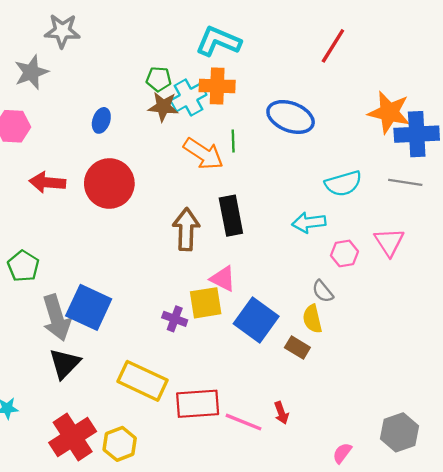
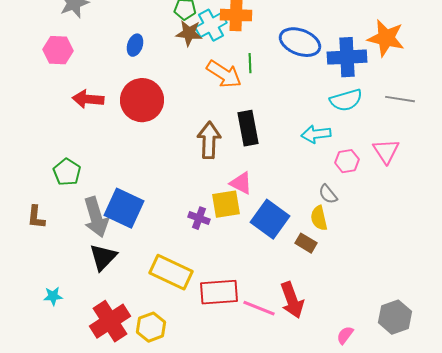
blue cross: (417, 134) -> (347, 57), moved
red arrow: (281, 413) -> (292, 300), size x1.8

